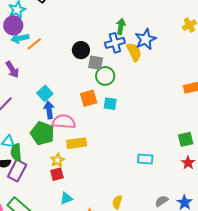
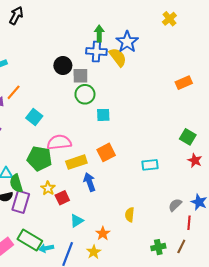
blue cross: (115, 43) -> (96, 51), turned 30
orange line: (34, 44) -> (14, 92), moved
green circle: (105, 76) -> (85, 94), moved
orange square: (89, 98) -> (106, 152), moved
blue arrow: (49, 110) -> (89, 182), moved
green square: (186, 139) -> (188, 137), turned -35
yellow star: (58, 160) -> (48, 188), moved

